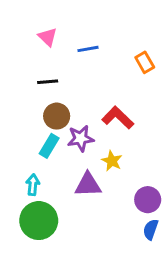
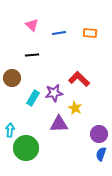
orange rectangle: (145, 62) -> (90, 33), moved, turned -56
brown circle: (57, 116) -> (12, 78), moved
cyan arrow: (33, 185) -> (10, 130), moved

